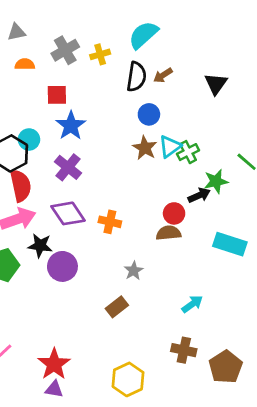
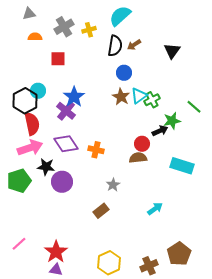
blue star: (71, 126) -> (74, 97), moved
brown cross: (184, 350) -> (149, 266), moved, turned -36

